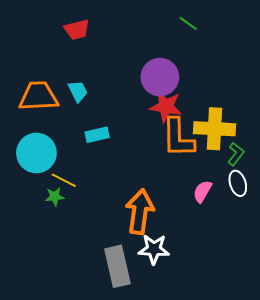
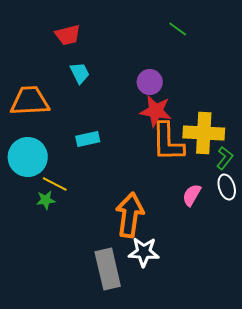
purple circle: (160, 77) -> (150, 82), size x0.7
cyan trapezoid: (78, 91) -> (80, 73), moved

